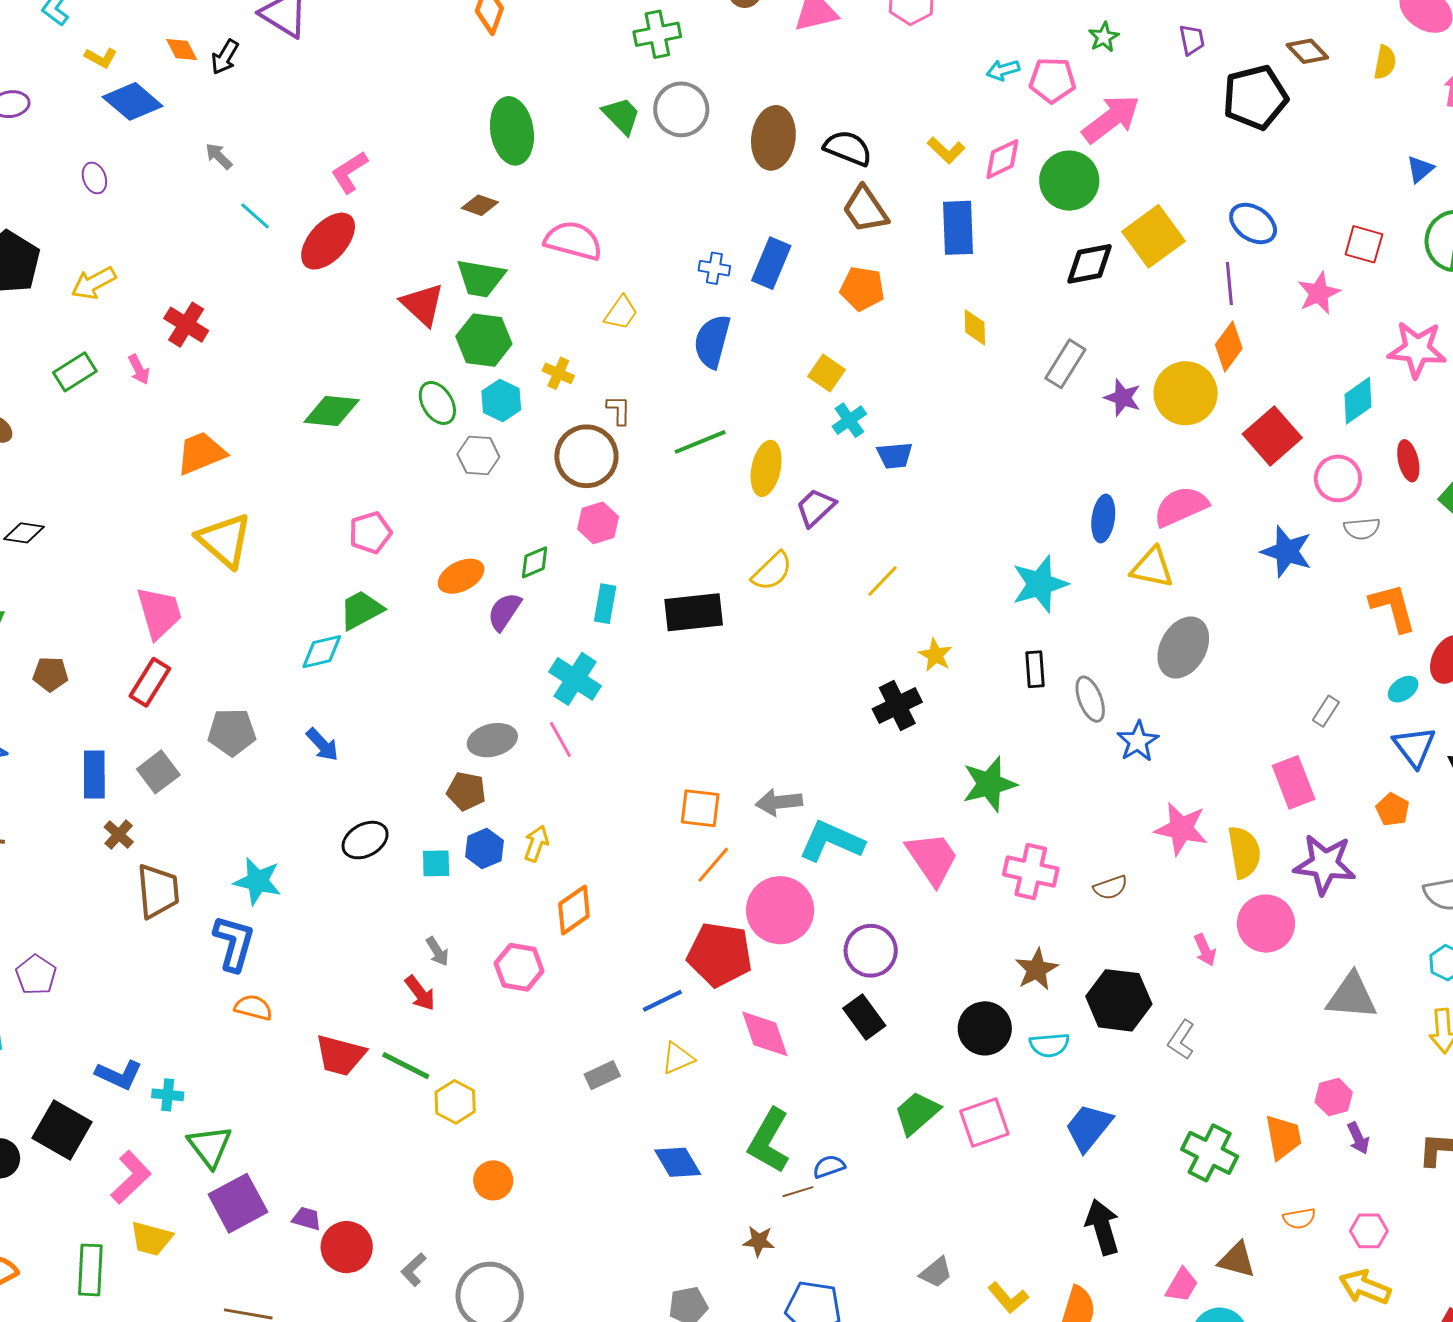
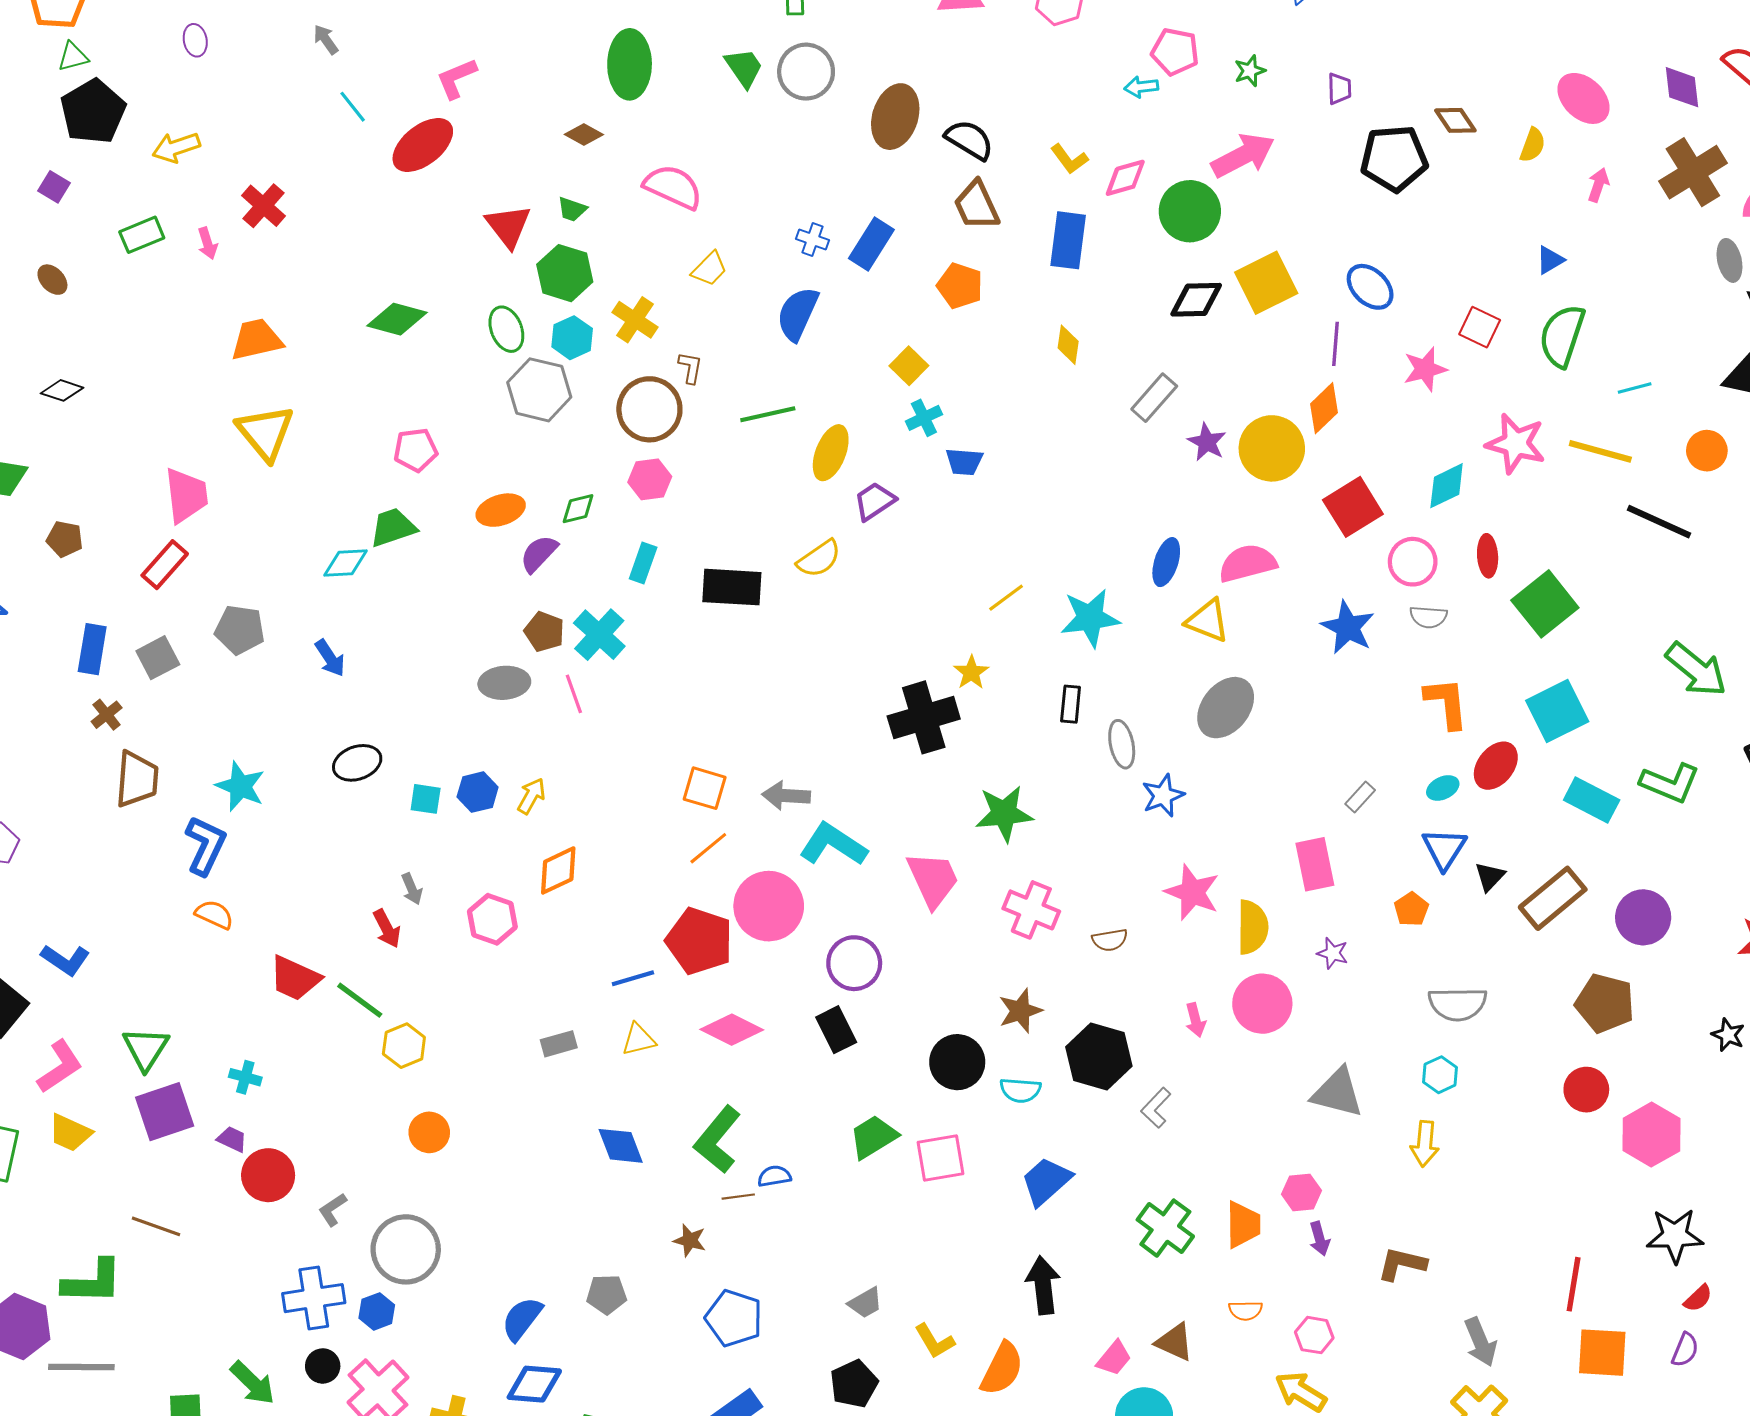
pink pentagon: (1052, 80) -> (1175, 52), moved
green trapezoid: (481, 278) -> (572, 209), size x0.6
yellow cross: (558, 373) -> (635, 320), size x1.4
gray hexagon: (478, 455) -> (539, 390), size x1.5
yellow line: (883, 581) -> (1006, 598), moved
black cross: (897, 706) -> (924, 717), size x1.4
brown pentagon: (466, 791) -> (544, 632), moved
purple star: (1325, 864) -> (1333, 953), size x0.5
pink diamond: (765, 1034) -> (732, 1030), turned -54
cyan cross: (168, 1095) -> (245, 1077), moved

